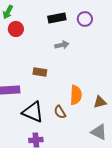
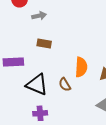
gray arrow: (62, 45) -> (39, 16), moved

